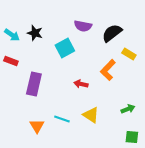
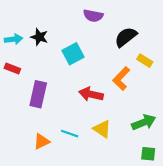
purple semicircle: (83, 26) -> (93, 16), moved
cyan arrow: (12, 35) -> (13, 39), turned -42
red arrow: (81, 84) -> (91, 94), size x1.5
green arrow: (128, 109) -> (144, 122), size x1.5
orange triangle: (37, 126) -> (42, 141), turned 35

